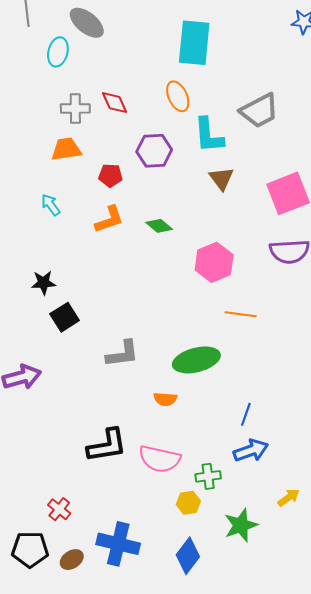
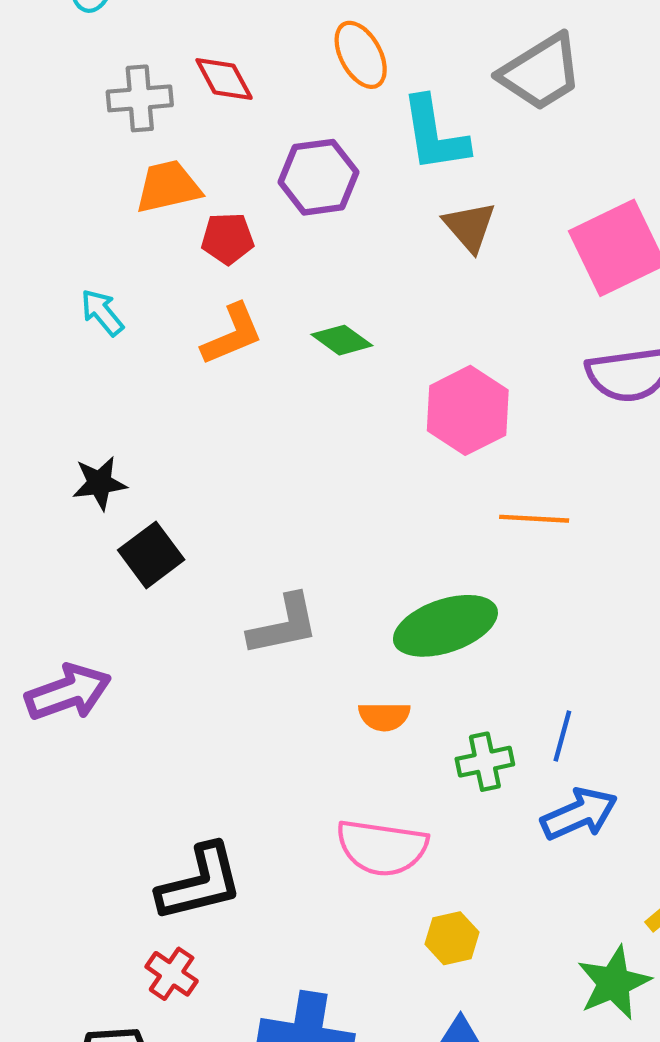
orange trapezoid: (66, 149) -> (168, 187), moved
black L-shape: (107, 445) -> (200, 883), moved
green cross: (208, 476) -> (485, 762), moved
green star: (241, 525) -> (614, 983), moved

